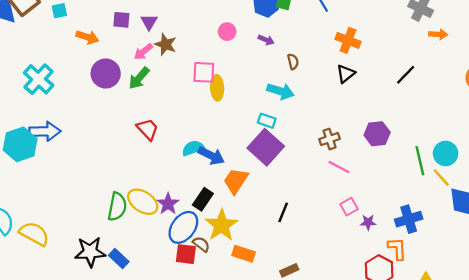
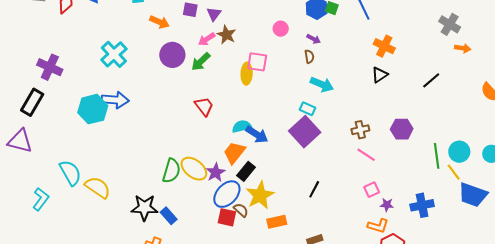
brown semicircle: (293, 62) -> (309, 57), moved
yellow ellipse: (217, 88) -> (247, 74), moved
orange trapezoid: (236, 181) -> (234, 153), moved
orange L-shape: (397, 249) -> (378, 226), moved, turned 105
orange rectangle: (244, 254) -> (277, 222), turned -36

